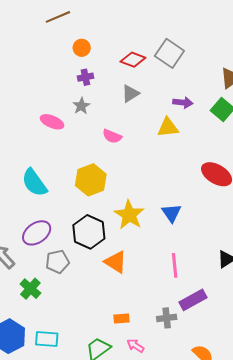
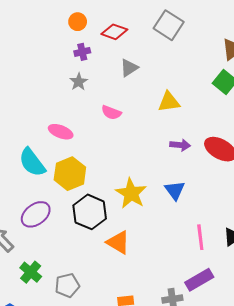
red diamond: (133, 60) -> (114, 32), moved
purple arrow: (183, 103) -> (180, 145), moved
pink ellipse: (52, 122) -> (61, 132), moved
yellow hexagon: (91, 180) -> (70, 174), moved
gray pentagon: (58, 262) -> (67, 285), moved
pink line: (175, 265) -> (200, 237), moved

